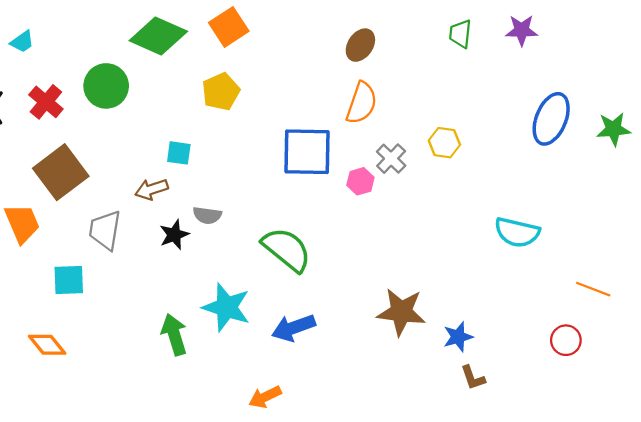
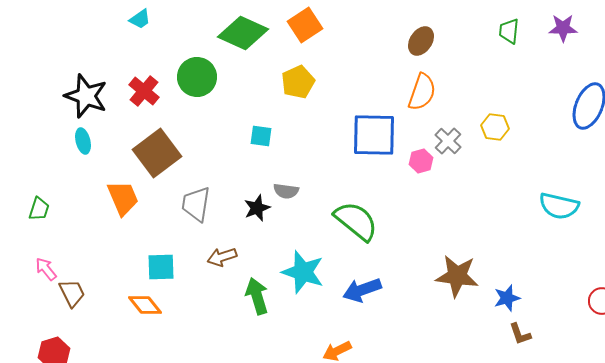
cyan trapezoid: (22, 42) -> (140, 19), moved
brown arrow: (152, 189) -> (222, 257), moved
cyan square: (69, 280) -> (161, 267), moved

